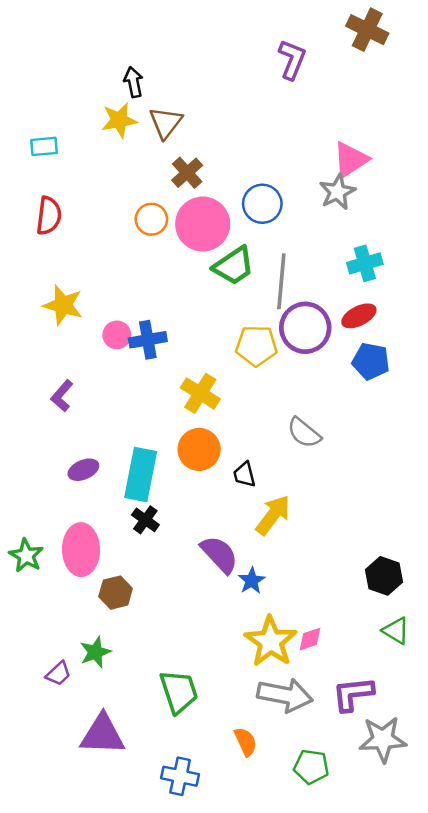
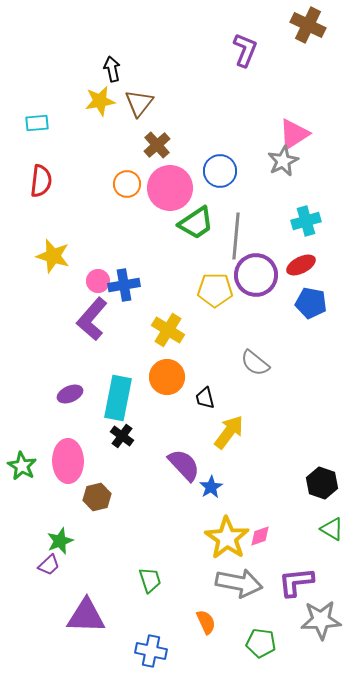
purple L-shape: (62, 396) -> (92, 319), moved, size x1.6
green star: (95, 652) -> (60, 541), moved
green trapezoid: (179, 692) -> (150, 580), size x0.7

